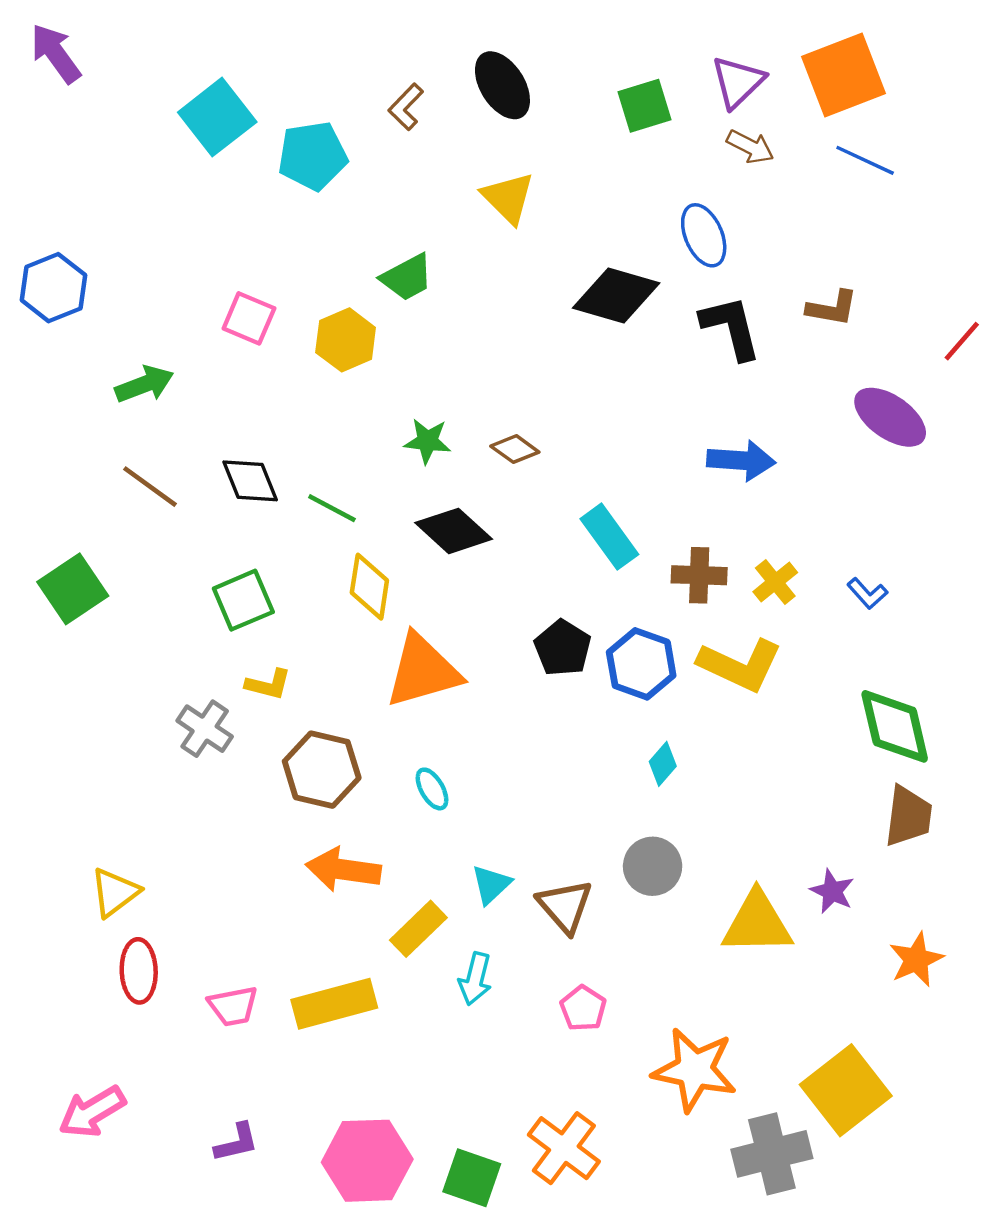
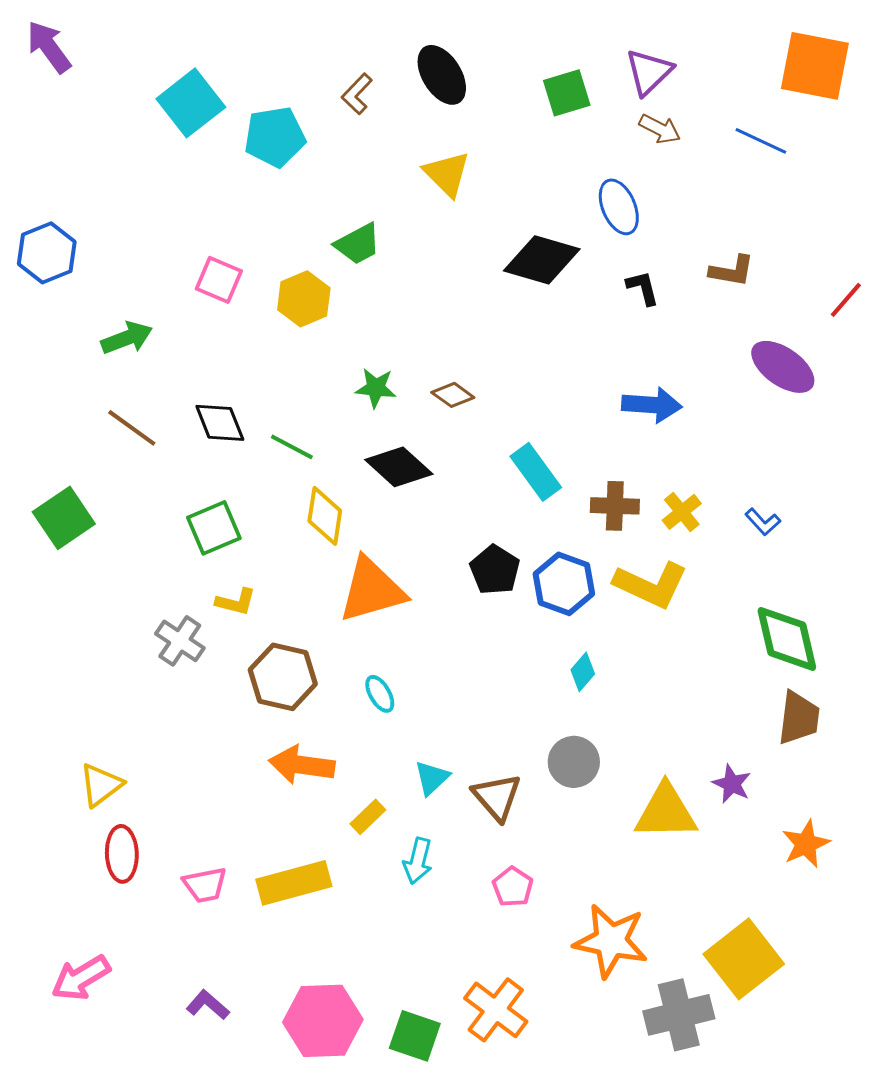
orange square: (844, 75) -> (815, 66), moved, turned 32
black L-shape: (731, 327) -> (643, 288), size x0.6
yellow rectangle: (418, 929) -> (368, 817), size x0.7
purple L-shape: (236, 1142) -> (208, 1005), turned -126

